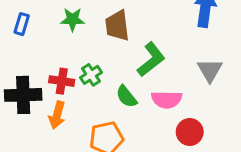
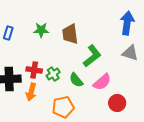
gray triangle: (210, 70) -> (130, 53), moved, turned -42
green cross: (91, 75) -> (53, 74), moved
pink semicircle: (167, 100) -> (102, 82), turned -42

